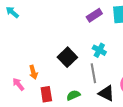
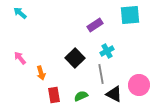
purple rectangle: (94, 15) -> (95, 25), moved
cyan cross: (99, 50) -> (107, 51), turned 32
pink arrow: (18, 84) -> (20, 58), moved

